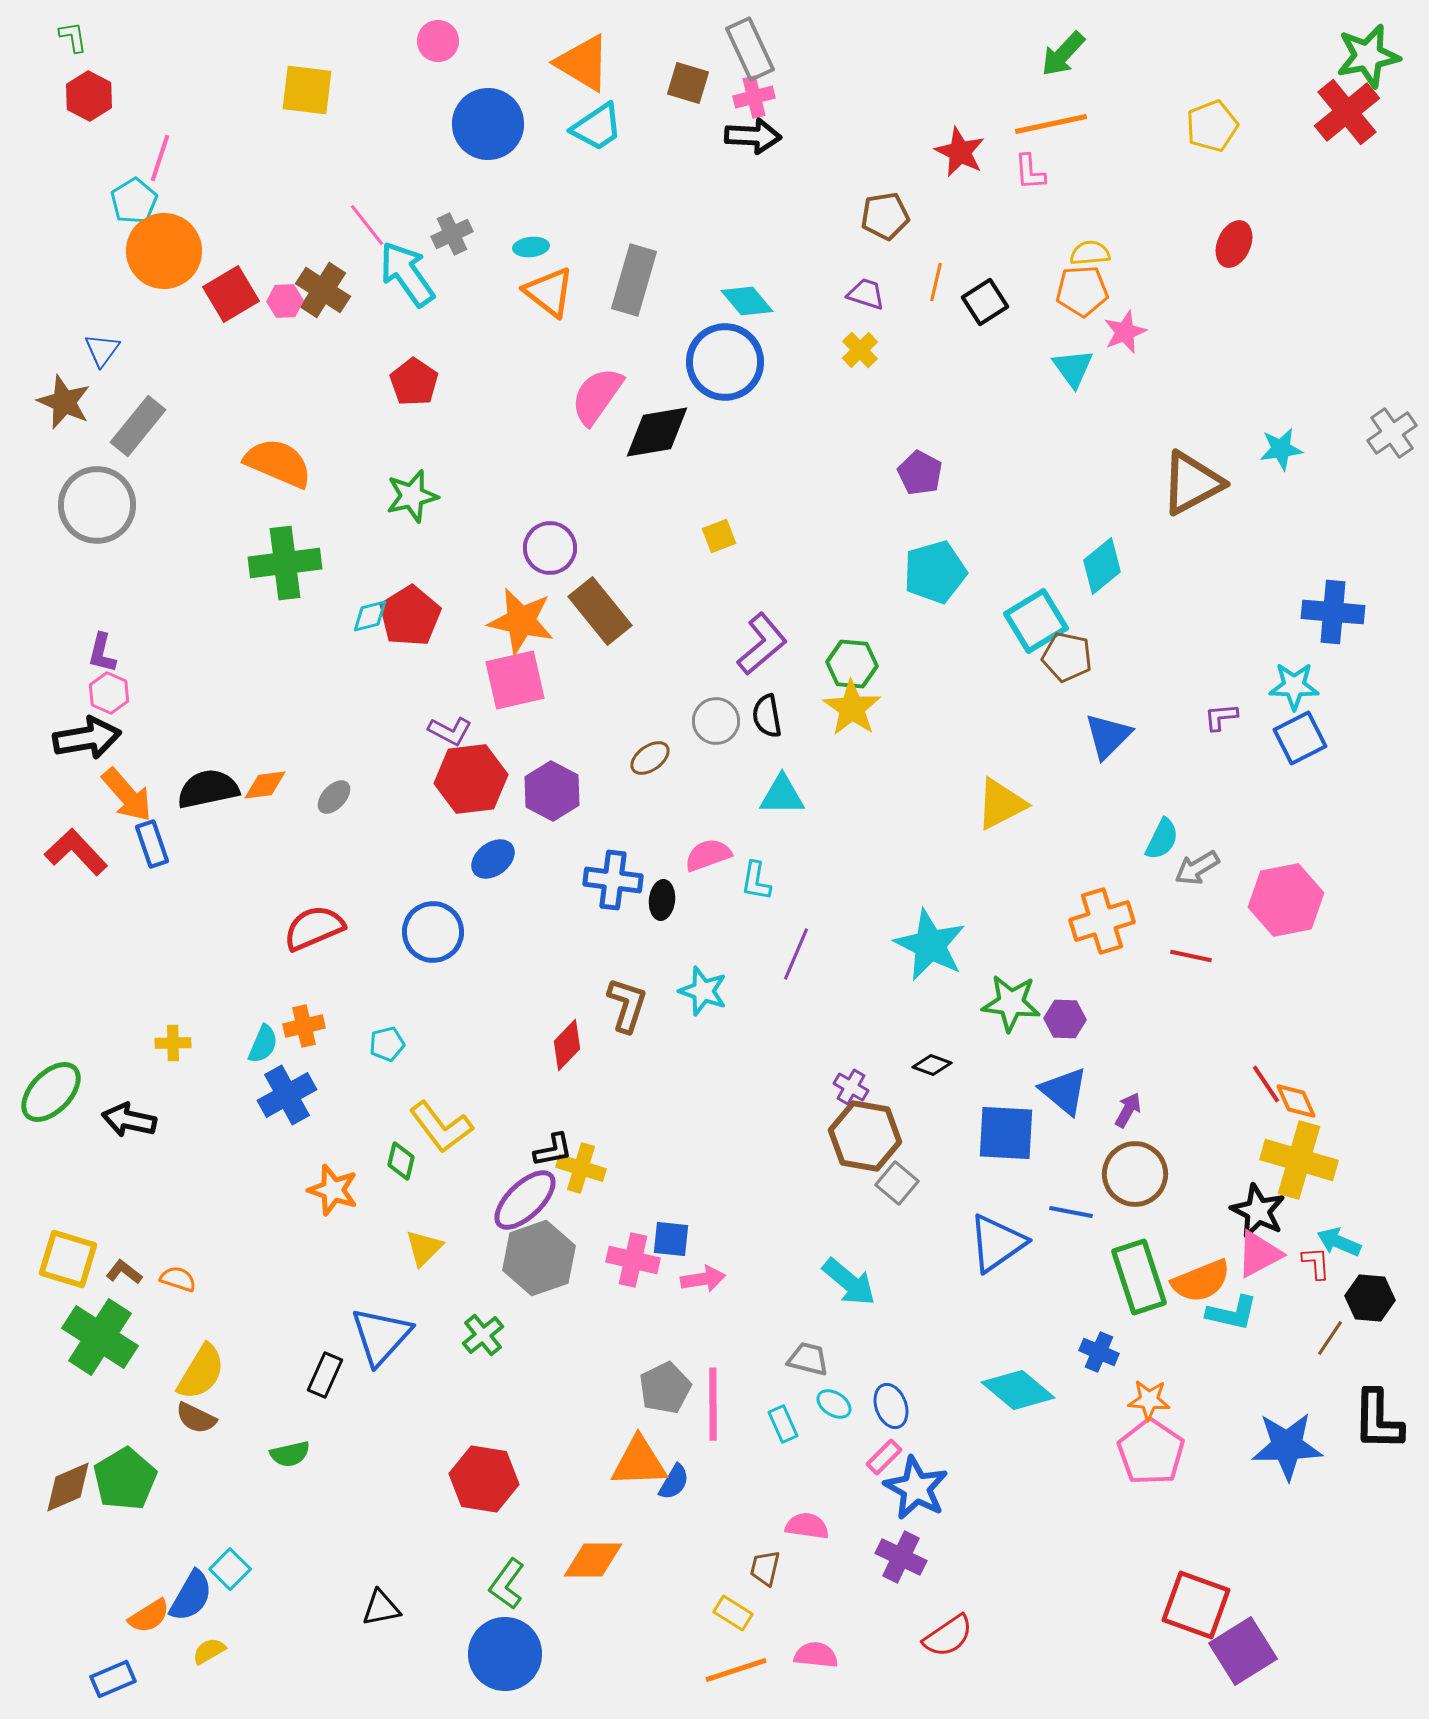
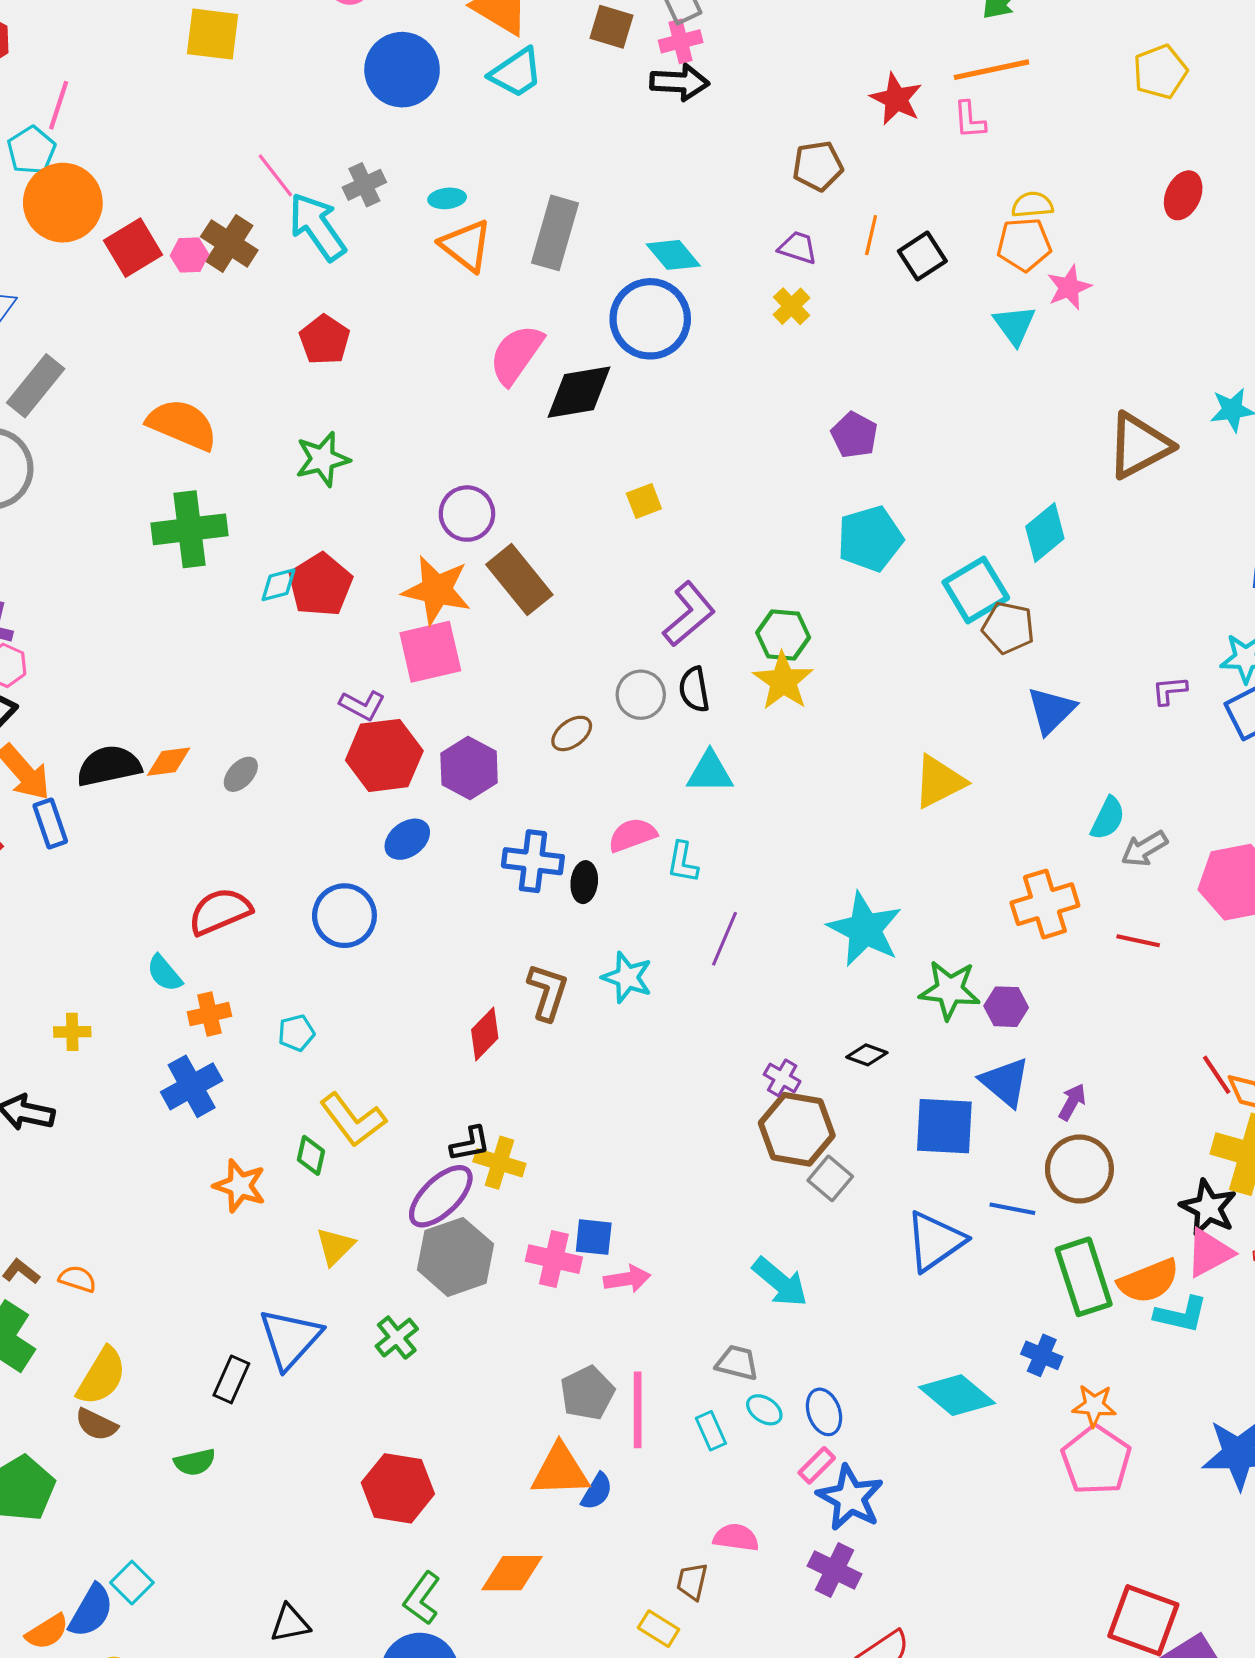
cyan semicircle: (263, 1044) -> (164, 973), moved, turned 117

